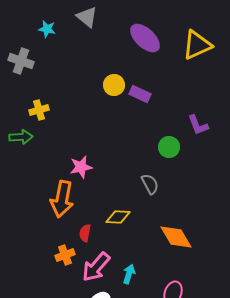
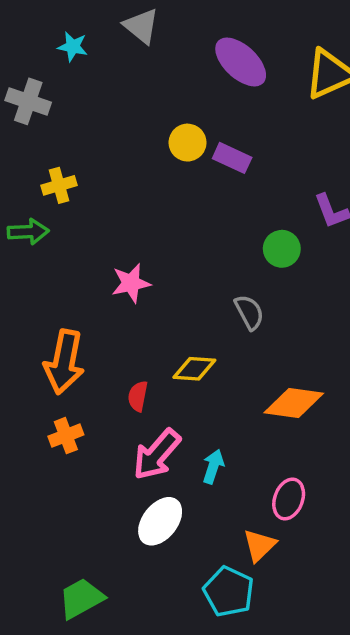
orange arrow: (62, 199) -> (64, 362), moved
orange diamond: (176, 237) -> (294, 403), turned -52
orange cross: (65, 255) -> (66, 436), moved

